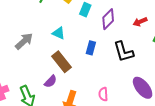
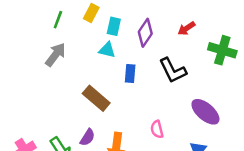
cyan triangle: (59, 33) -> (107, 50), moved
gray arrow: (24, 41) -> (56, 55), moved
purple semicircle: (51, 81) -> (87, 137), moved

